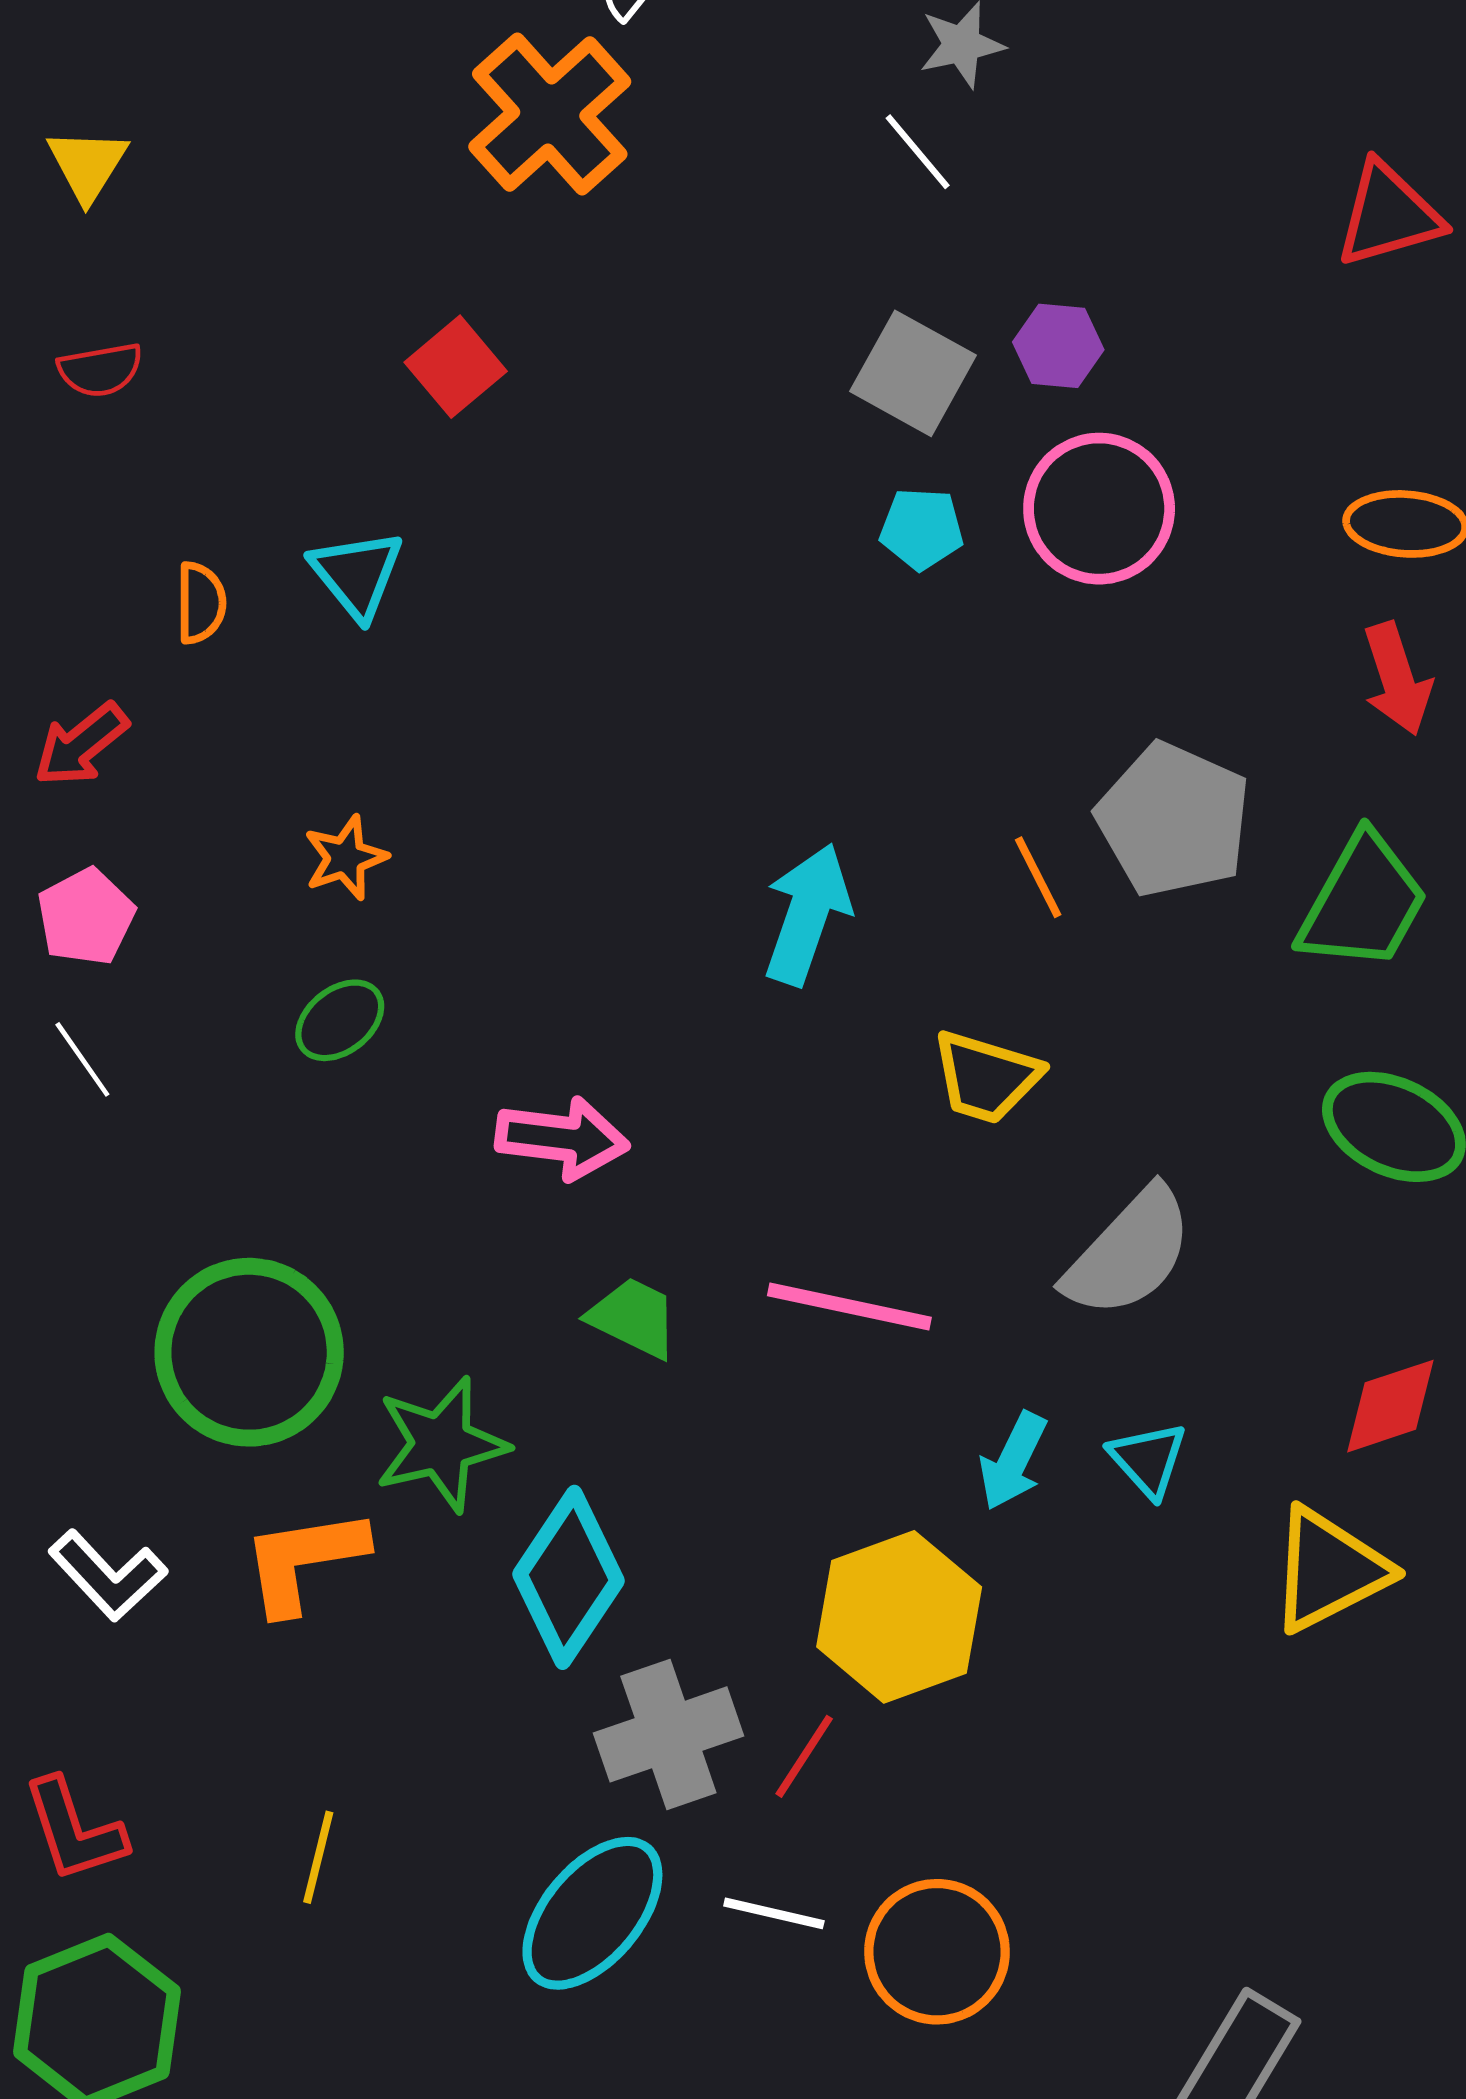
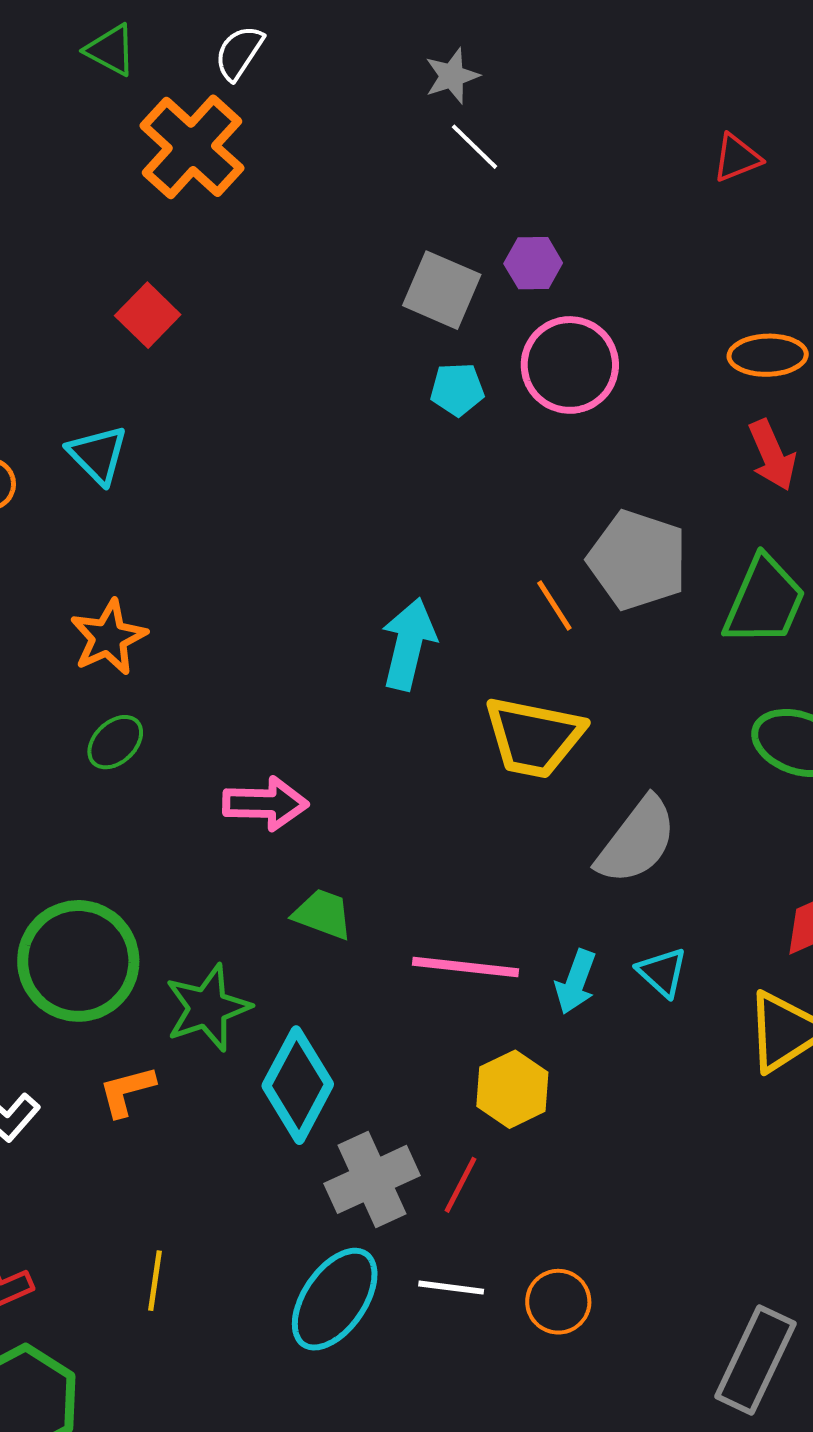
white line: (918, 152) -> (475, 147), moved
red triangle: (1389, 215) -> (737, 158), size x0.7
orange star: (345, 858) -> (108, 637), size x1.4
yellow trapezoid: (986, 1077) -> (534, 737), size x1.4
pink line: (849, 1306) -> (465, 967), moved
orange L-shape: (304, 1560) -> (127, 1091), size x0.7
yellow hexagon: (899, 1617) -> (512, 1089), size x0.7
orange circle: (937, 1952) -> (558, 1302), size x0.7

